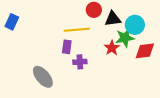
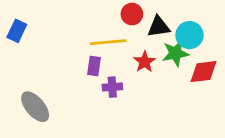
red star: (112, 48) -> (145, 62), moved
gray ellipse: (43, 77) -> (35, 107), moved

